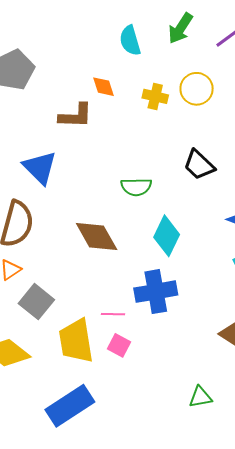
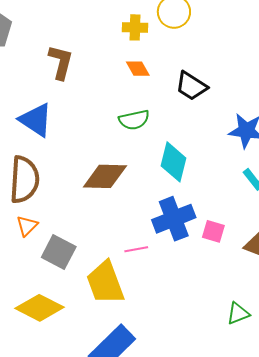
orange diamond: (104, 87) -> (138, 69), moved
brown L-shape: (76, 116) -> (61, 62), turned -66
brown diamond: (97, 237) -> (105, 176), turned -48
pink square: (119, 345) -> (213, 231), moved

